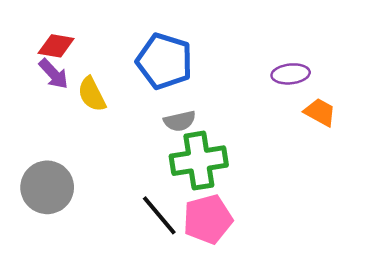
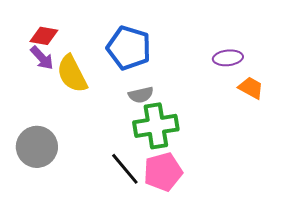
yellow semicircle: (92, 94) -> (72, 74), size x1.4

